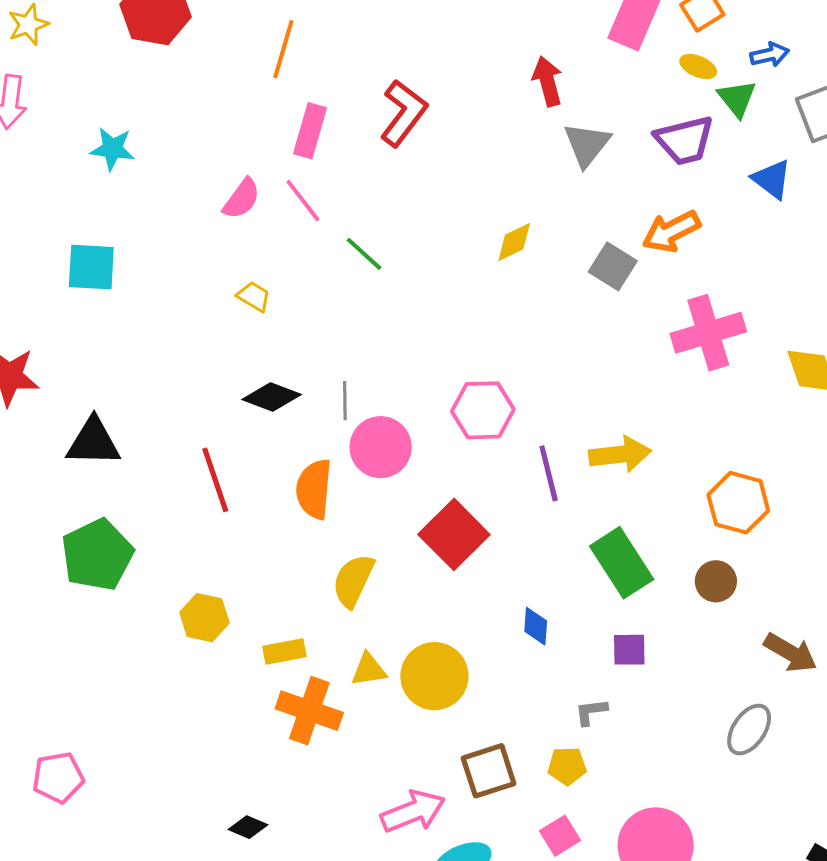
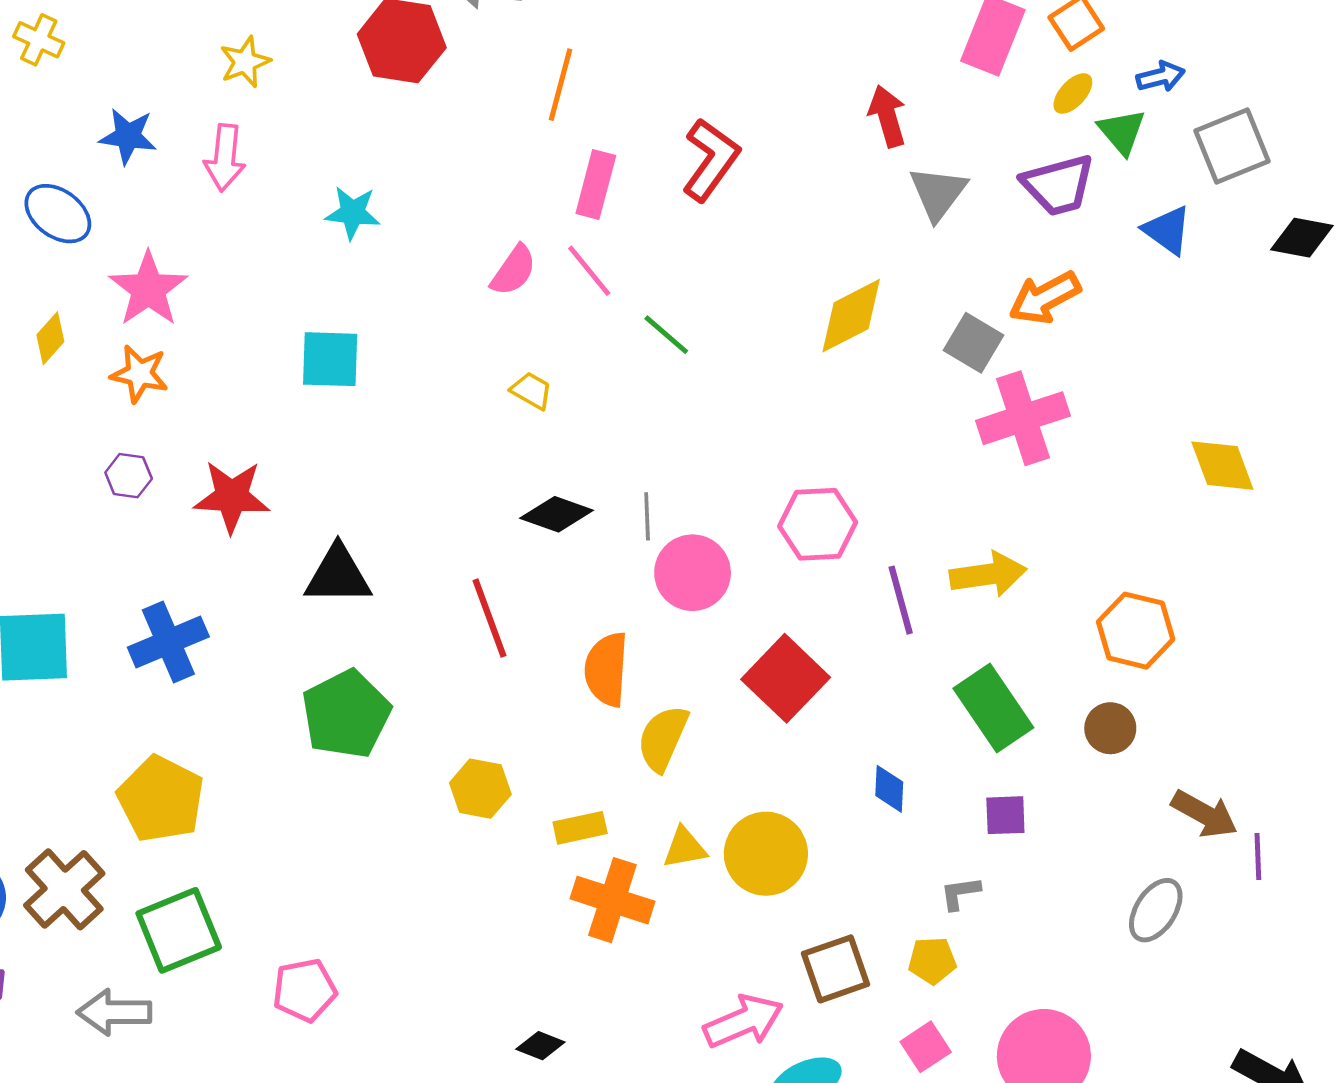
yellow ellipse: (698, 67) -> (1073, 93), turned -69
yellow diamond: (514, 242) -> (851, 316), size x1.5
pink cross: (708, 333) -> (1023, 418), moved
orange semicircle: (314, 489) -> (606, 669), moved

